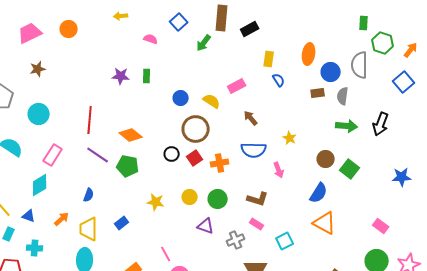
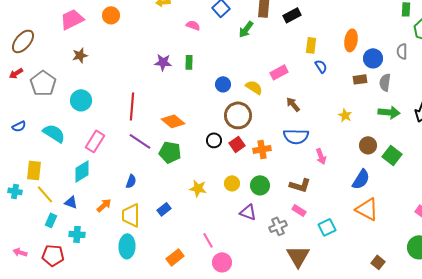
gray semicircle: (360, 65) -> (402, 51), size x0.6
yellow star: (290, 138) -> (345, 115), moved

